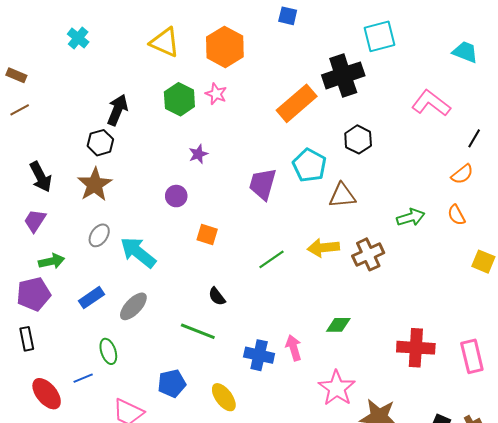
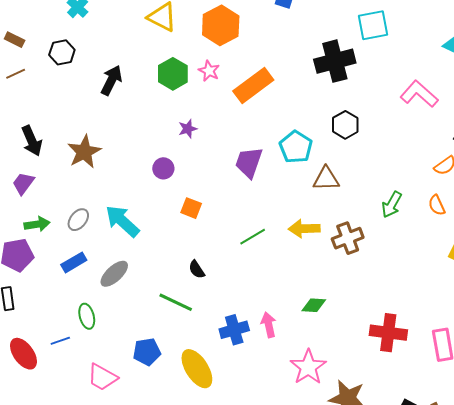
orange rectangle: (297, 103) -> (253, 85), moved
black hexagon: (100, 143) -> (62, 52), moved
green arrow: (411, 217) -> (392, 205), turned 132
gray ellipse: (99, 235) -> (78, 220), moved
blue cross: (259, 355) -> (234, 330), turned -32
yellow ellipse: (224, 397) -> (197, 369), size x1.4

